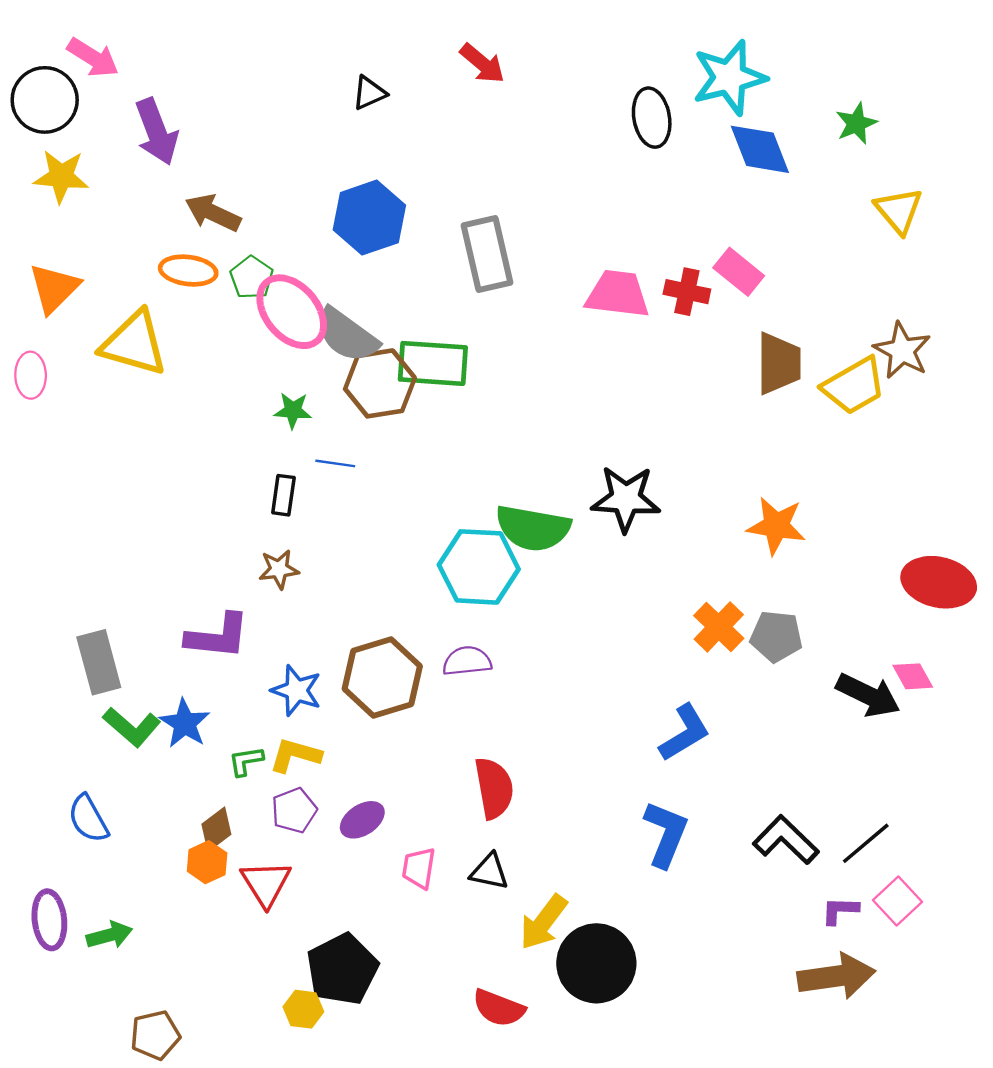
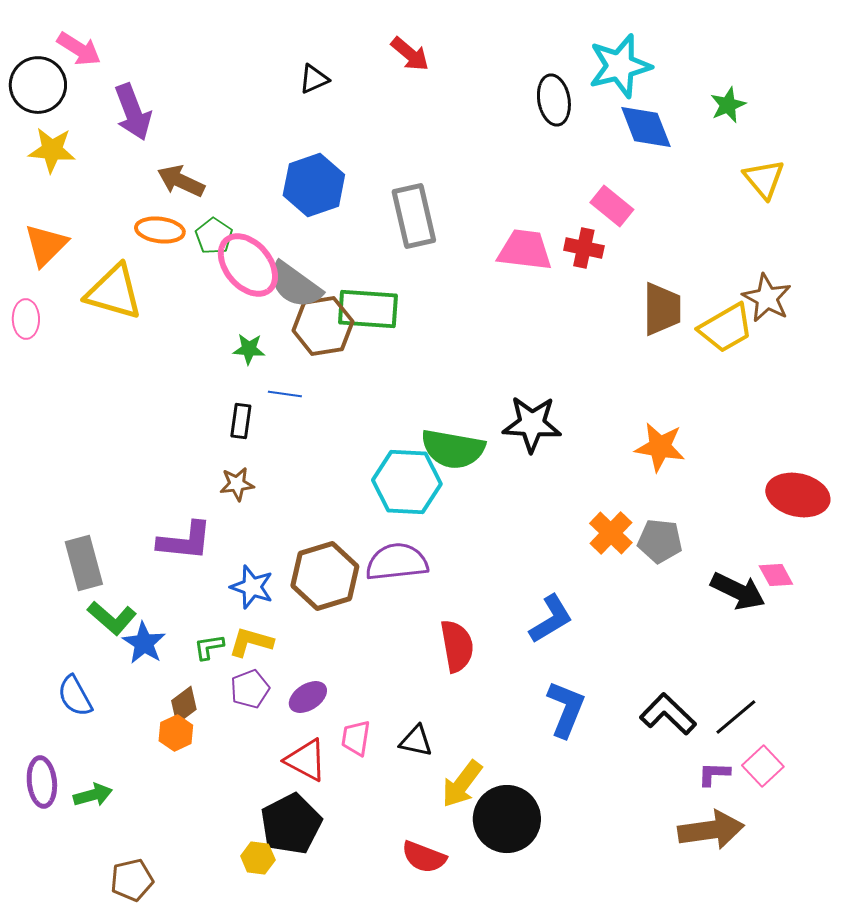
pink rectangle: (739, 272) -> (612, 206), moved
purple semicircle: (467, 661) -> (397, 562), size x1.5
blue star: (185, 723) -> (144, 643), moved
blue L-shape: (685, 733) -> (551, 619), moved
red semicircle: (494, 788) -> (457, 646), moved
red triangle: (266, 883) -> (306, 760), moved, turned -30

